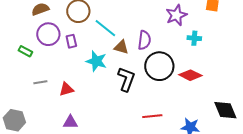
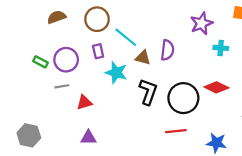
purple circle: (48, 34) -> (66, 60), moved
purple rectangle: (71, 41) -> (98, 51), moved
black circle: (159, 66) -> (183, 98), moved
gray line: (40, 82) -> (62, 86), moved

